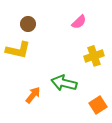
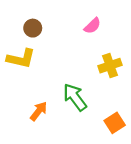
green arrow: (64, 83) -> (75, 97), turned 40

